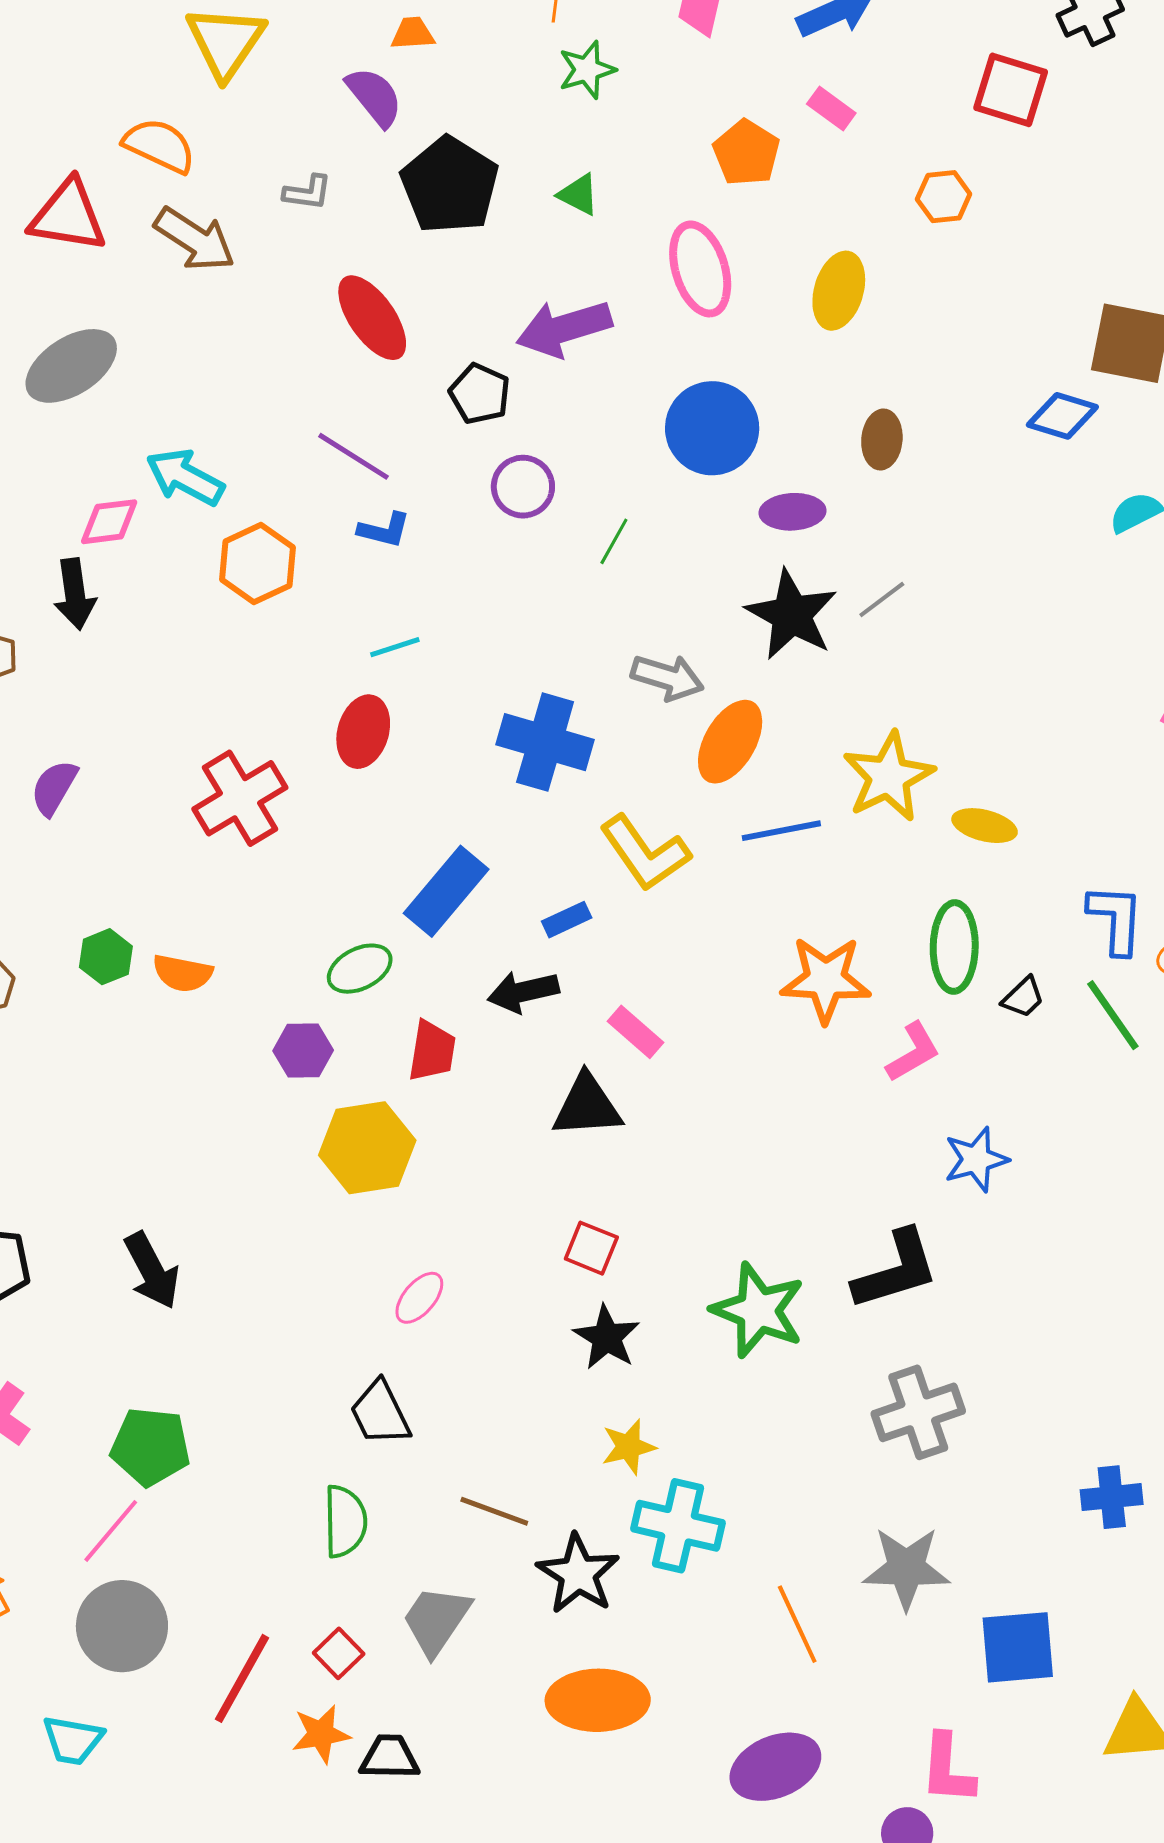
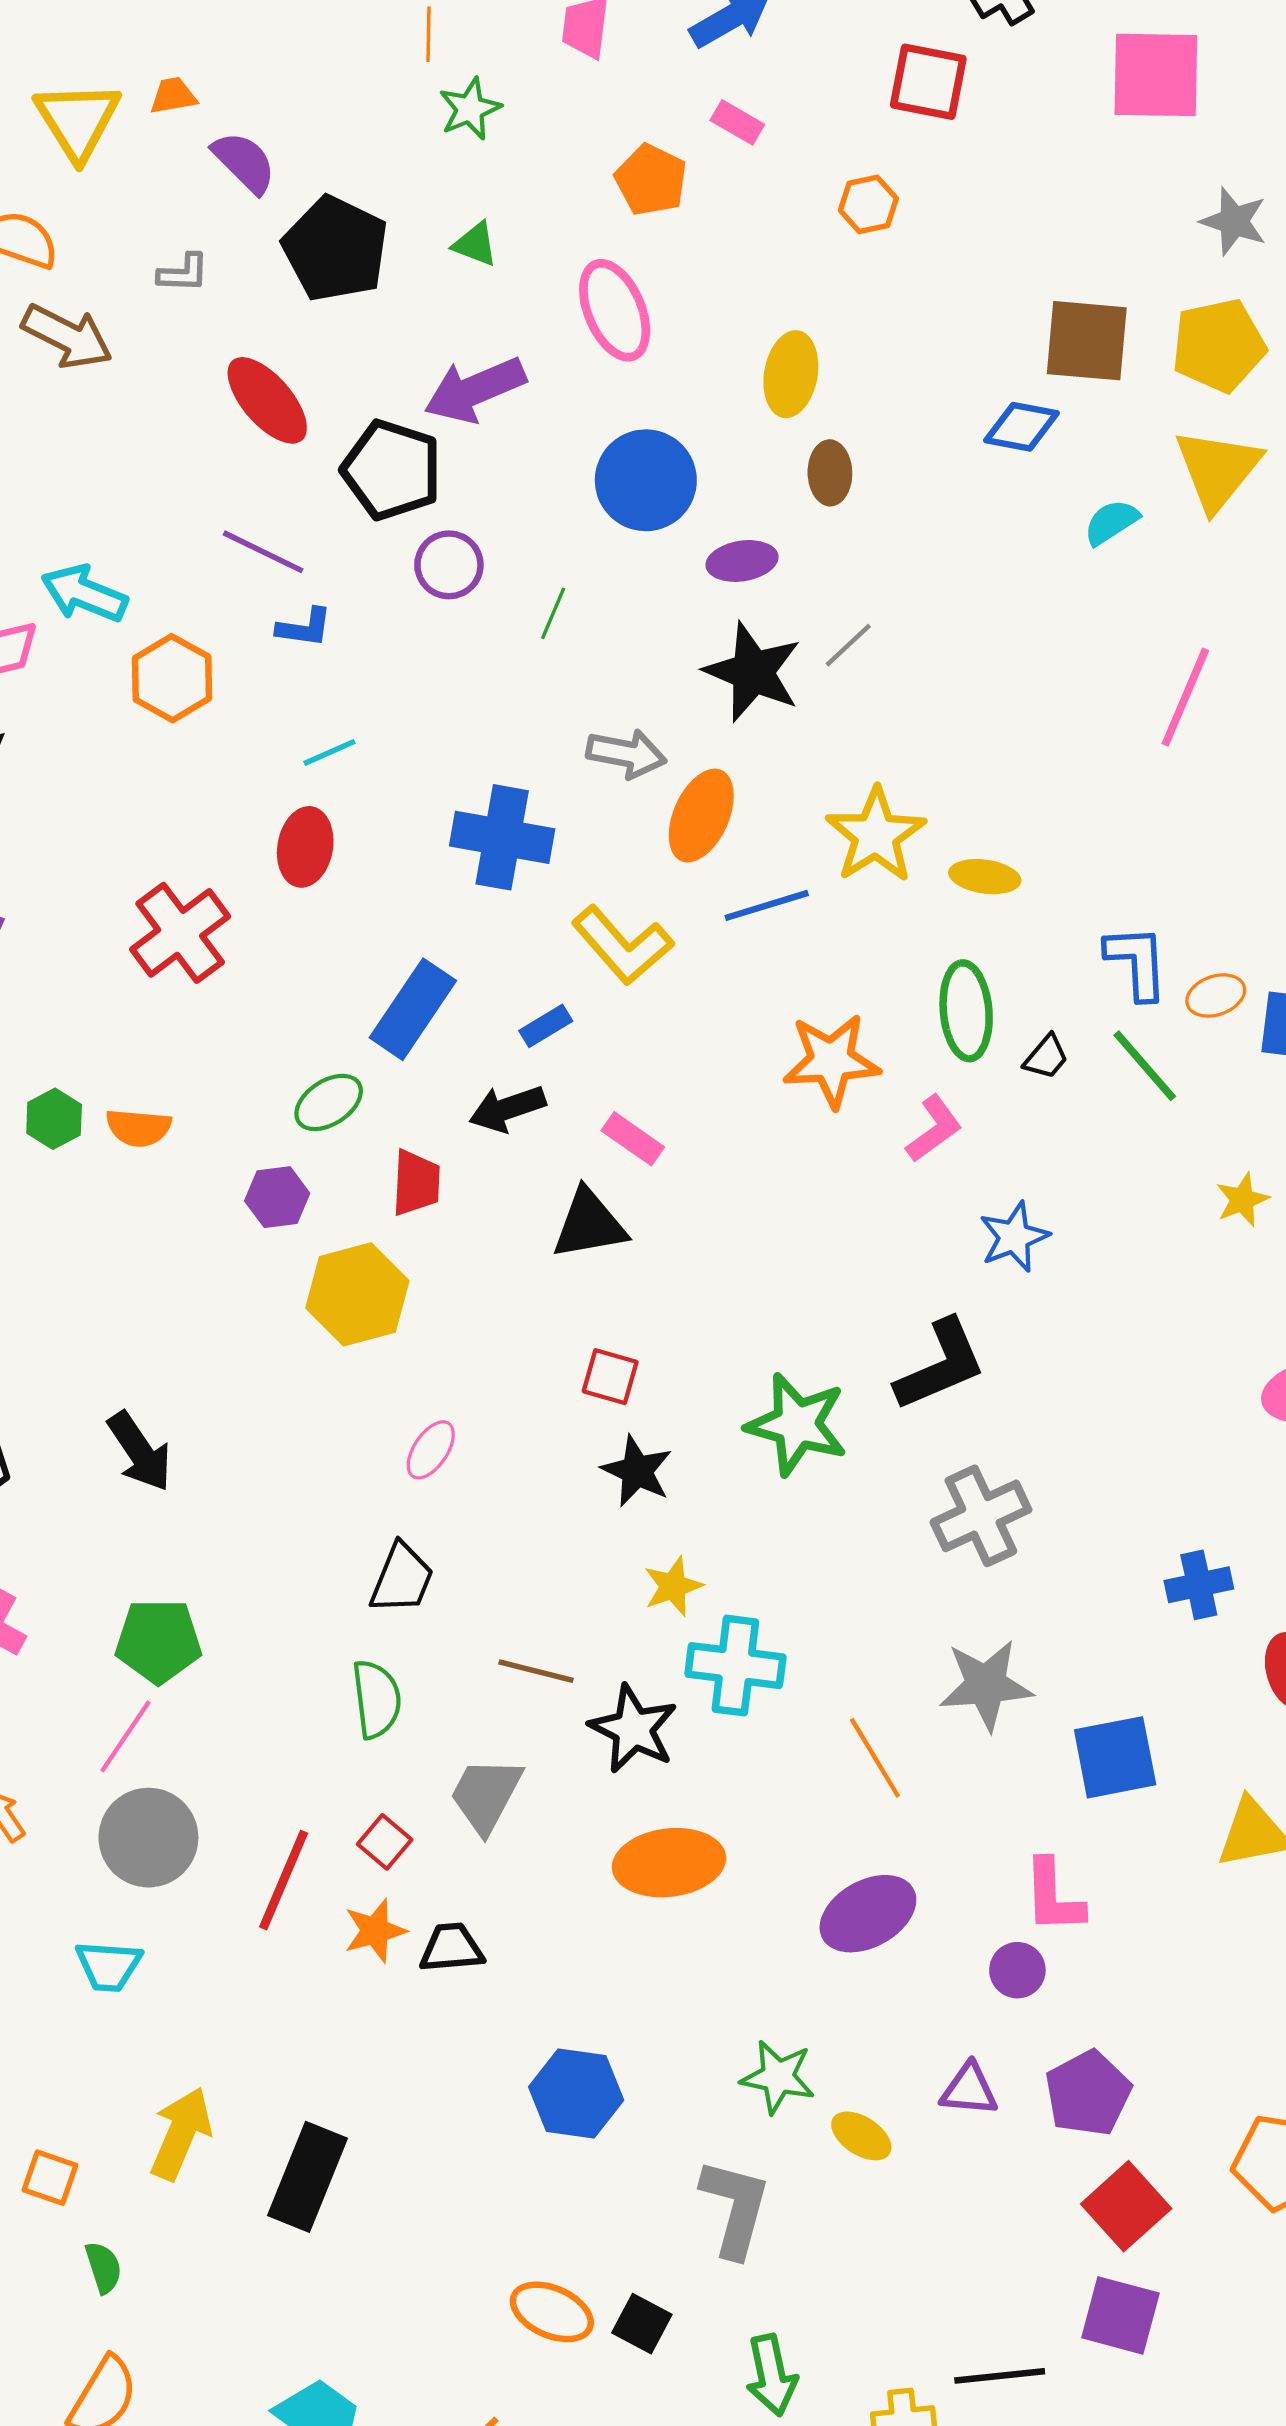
orange trapezoid: (413, 33) -> (173, 96), moved
yellow ellipse: (839, 291) -> (791, 374), moved
black pentagon: (480, 394) -> (392, 470), size x1.5
black trapezoid: (380, 1413) -> (402, 1579), turned -126

